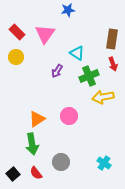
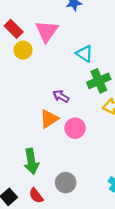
yellow circle: (16, 57) -> (23, 50), moved
purple arrow: (57, 71) -> (61, 96), moved, turned 88
orange triangle: (37, 119) -> (49, 119), moved

